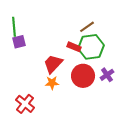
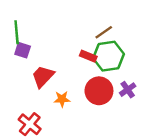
purple square: (19, 42) -> (23, 50), turned 32
red trapezoid: (53, 64) -> (43, 76), moved

